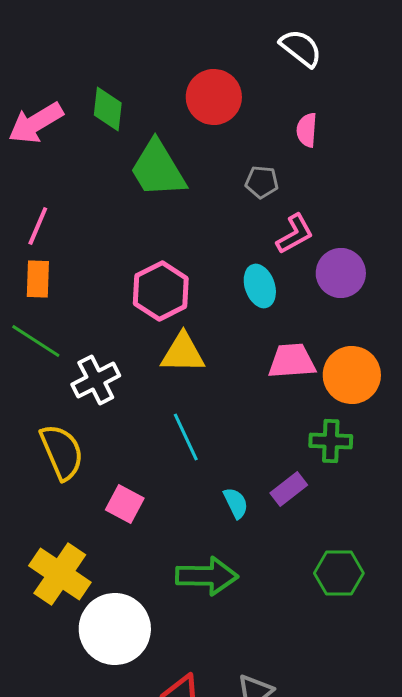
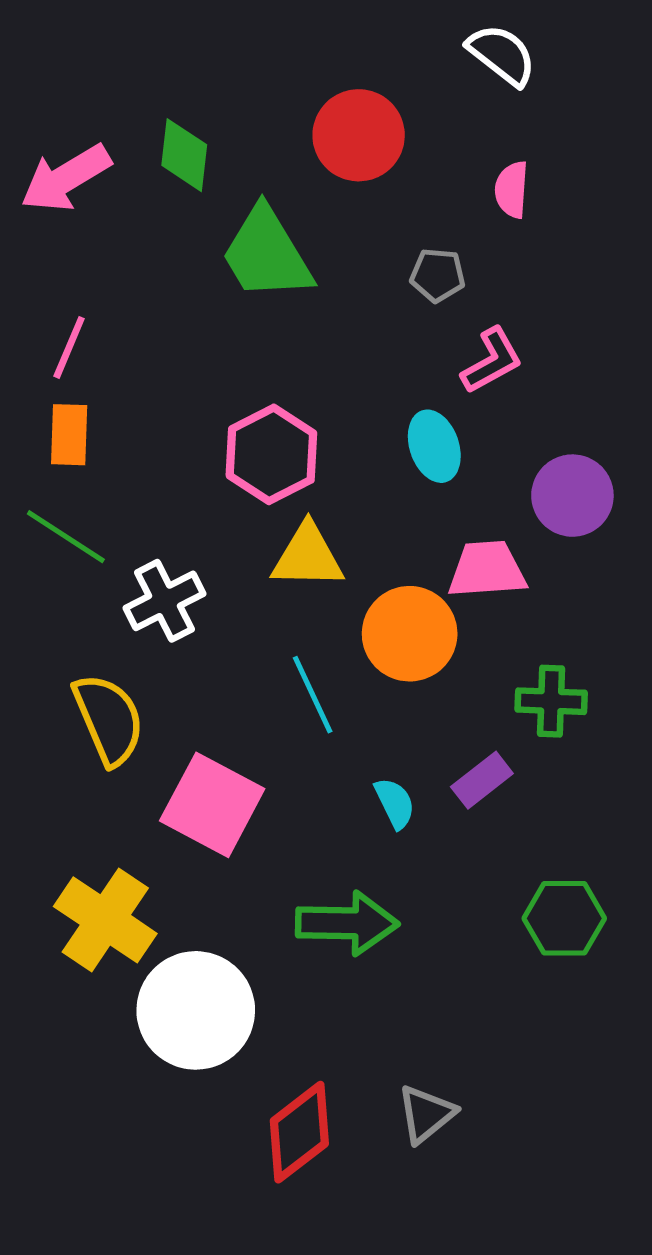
purple circle: (341, 273) -> (572, 496), moved
orange circle: (352, 375) -> (410, 634), moved
pink square: (125, 504) -> (212, 805), size x1.6

